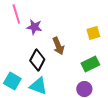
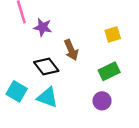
black diamond: (37, 60) -> (46, 66), turned -65

